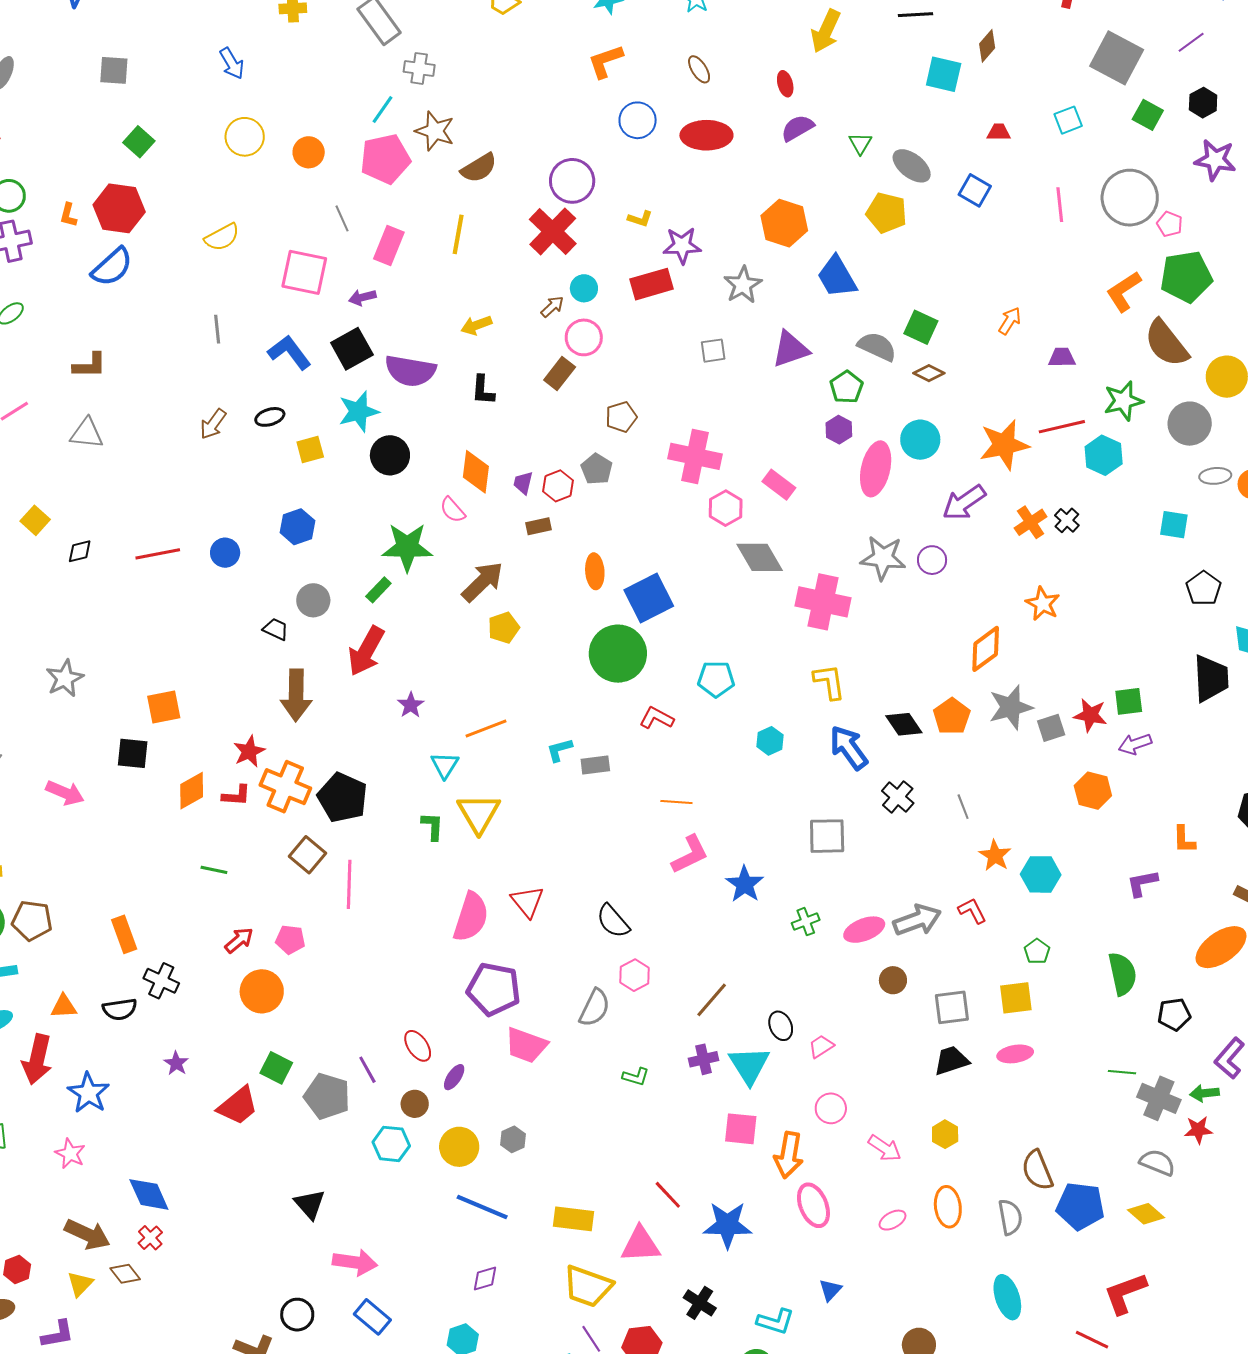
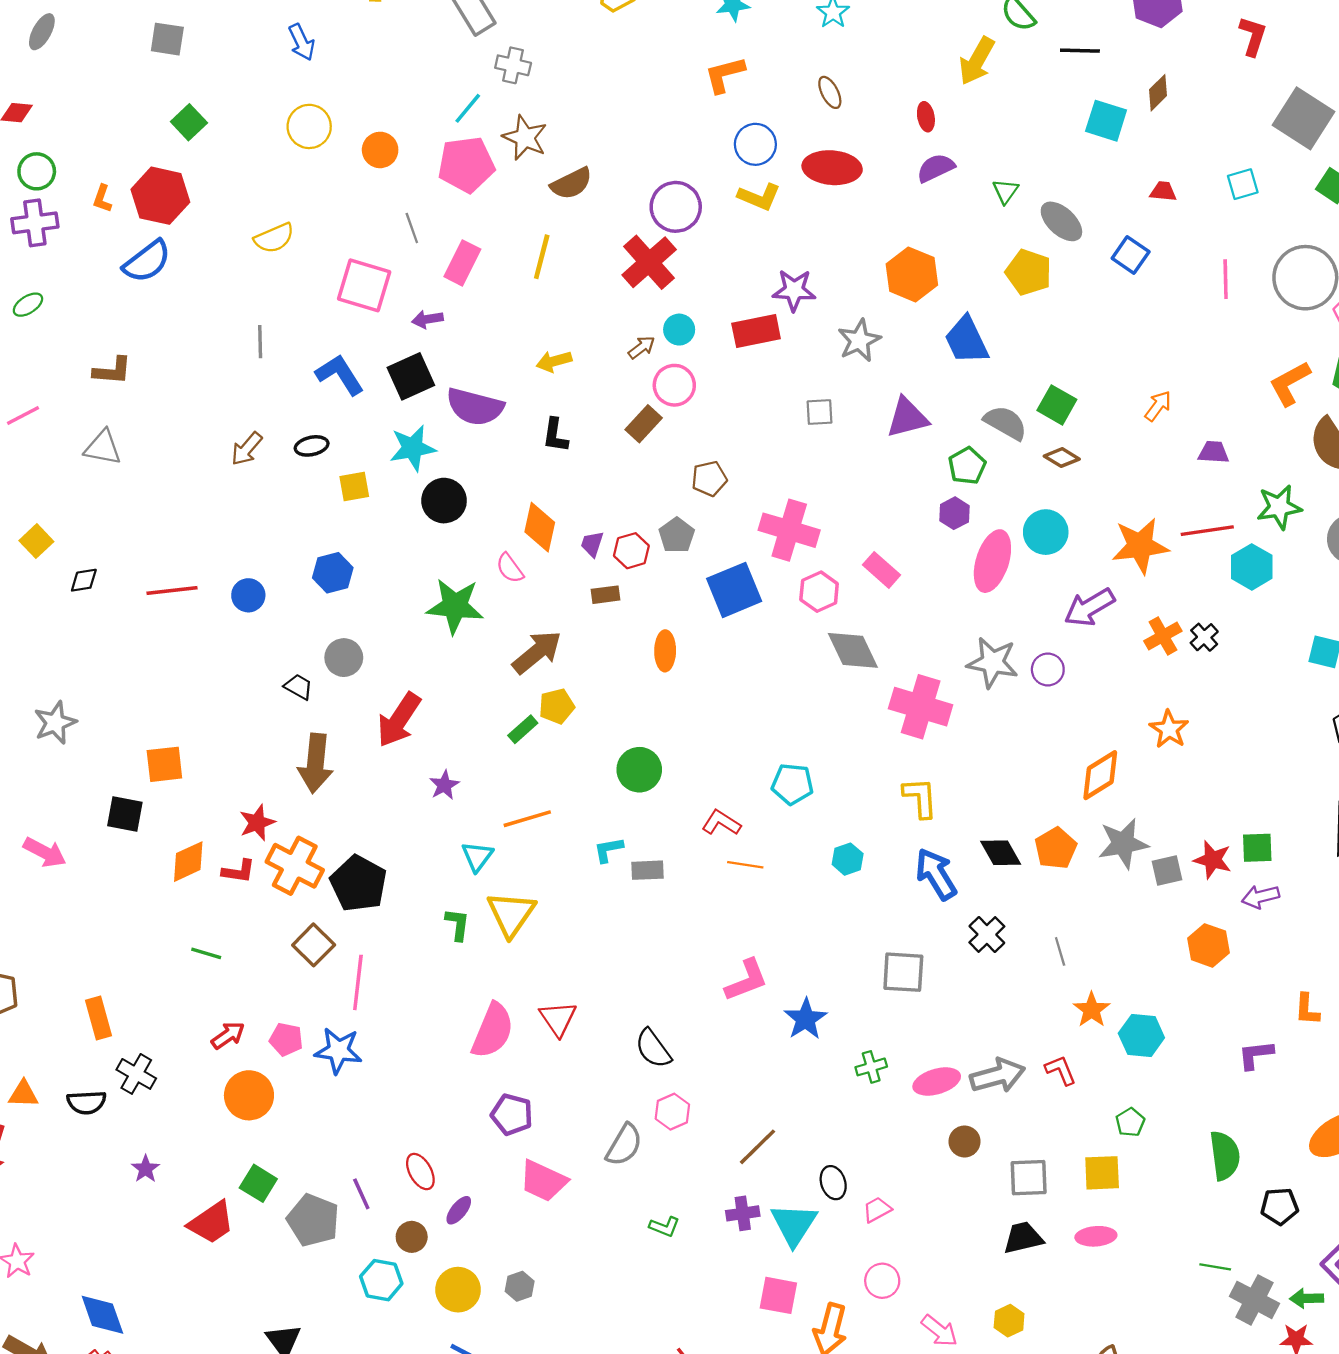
yellow L-shape: (640, 219) -> (759, 197), moved, size x1.5
green rectangle: (378, 590) -> (523, 729), moved
blue square: (649, 598) -> (734, 590), moved
green circle: (618, 654) -> (639, 770), moved, size x0.7
orange line: (676, 802) -> (745, 865), moved
purple pentagon: (494, 989) -> (512, 1114), size x0.7
blue star: (88, 1093) -> (338, 1051), moved, turned -30

